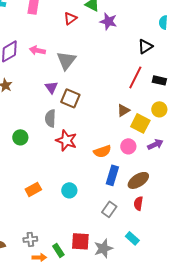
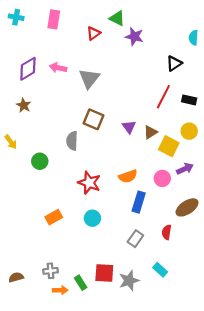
purple triangle: (51, 87) -> (129, 127), moved
red star: (66, 140) -> (89, 183), moved
pink circle: (128, 146) -> (162, 178), moved
brown ellipse: (138, 180) -> (187, 207), moved

